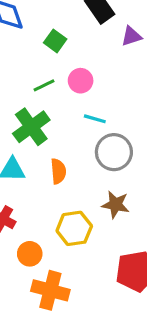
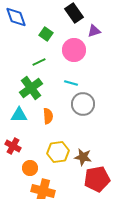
pink circle: (81, 81) -> (74, 50), moved, size x1.5
brown star: (115, 205) -> (83, 157), moved

